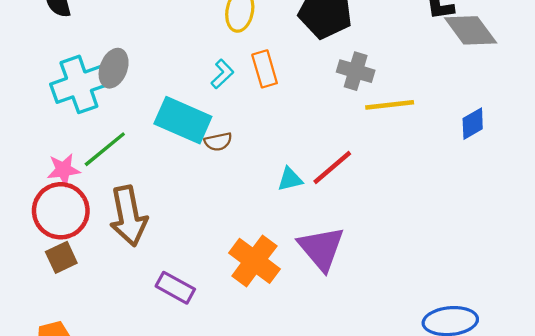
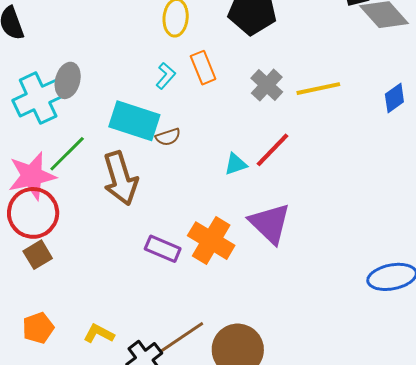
gray cross: (356, 71) -> (267, 85), moved, turned 32
pink star: (63, 170) -> (32, 176), size x1.6
brown arrow: (128, 216) -> (120, 178), moved
purple rectangle: (175, 288) -> (163, 249), moved

